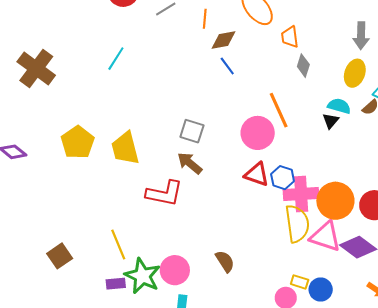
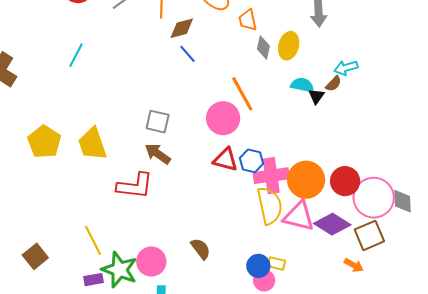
yellow ellipse: (355, 73) -> (289, 46), moved
black triangle: (331, 121) -> (316, 96), moved
blue circle: (321, 290) -> (258, 266), moved

